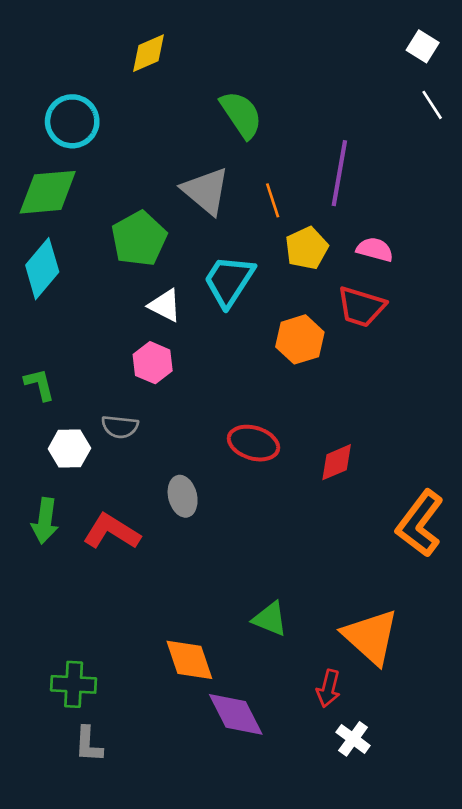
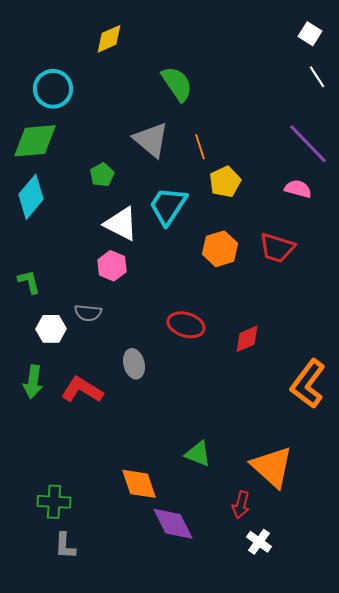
purple line: (339, 173) -> (308, 144), moved, turned -54
green pentagon: (139, 239) -> (102, 175), size x0.6
pink semicircle: (375, 249) -> (298, 189), moved
white triangle: (165, 305) -> (121, 224), size x1.4
red trapezoid: (361, 307) -> (277, 248), moved

